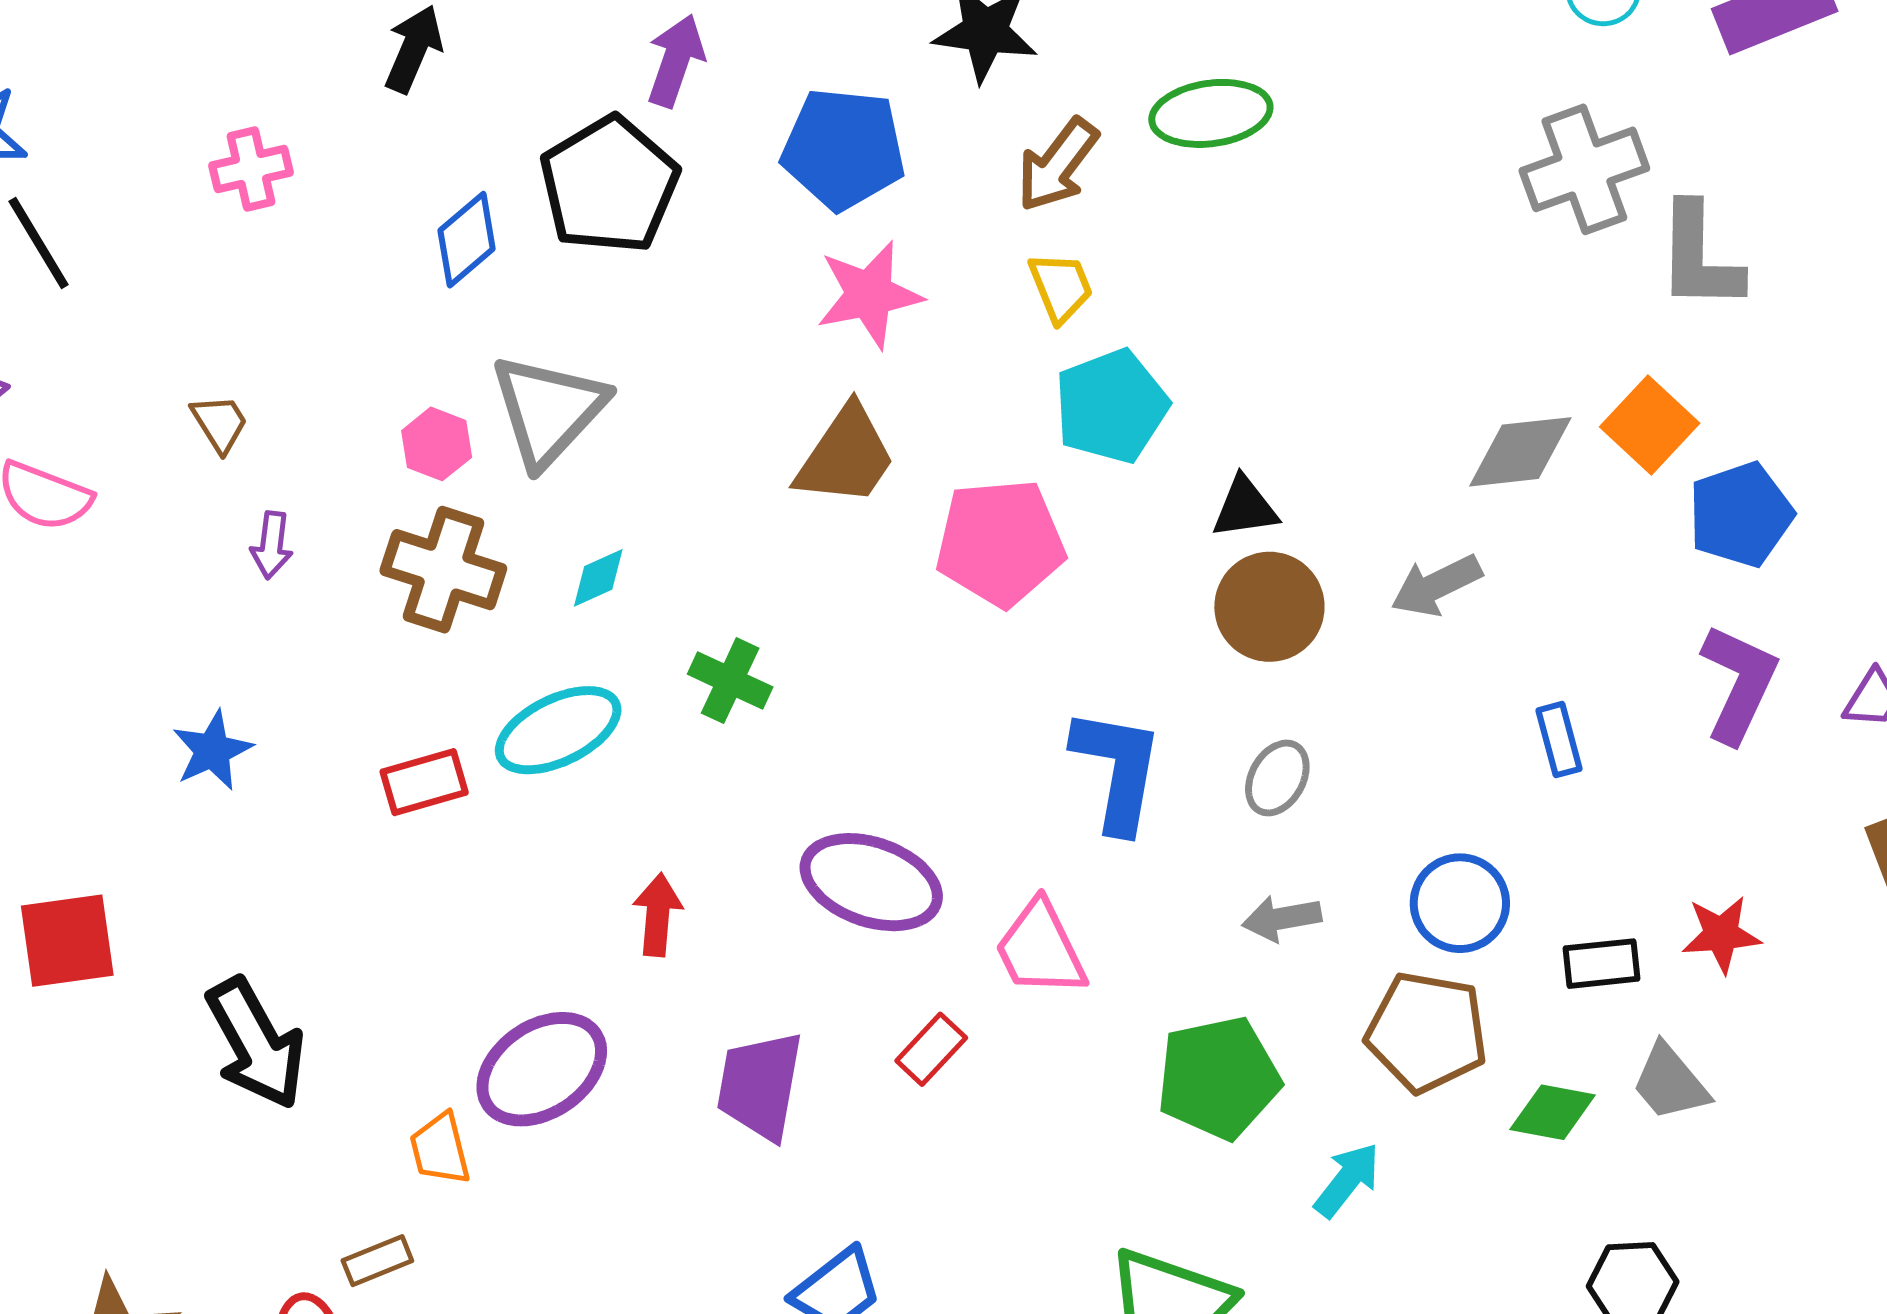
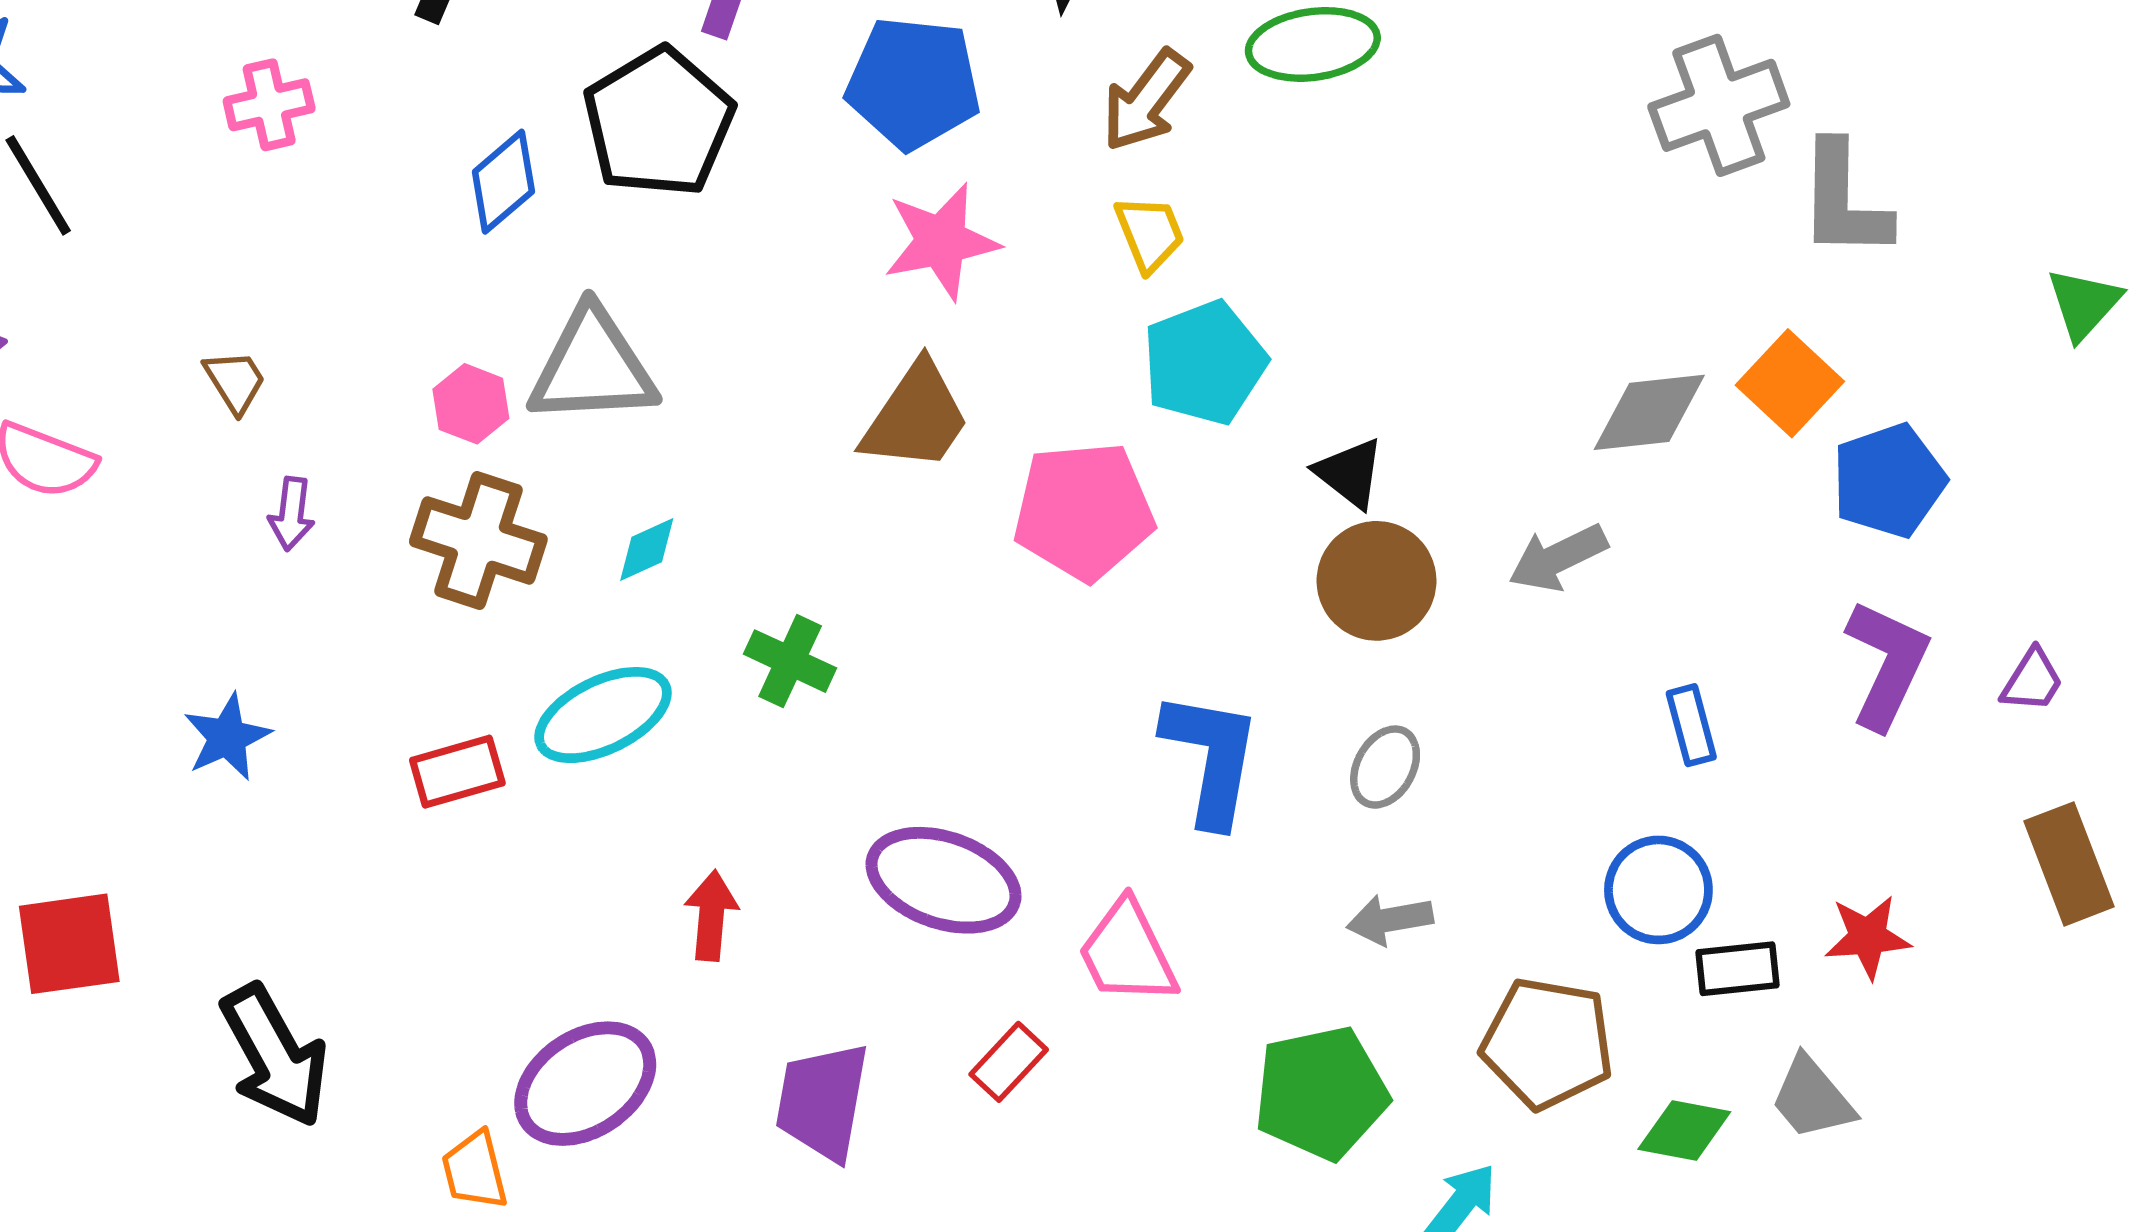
gray triangle: (548, 410) -> (592, 367), turned 44
black triangle: (1245, 508) -> (1350, 473), turned 46
blue circle: (1460, 903) -> (1658, 890), moved

